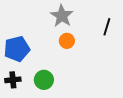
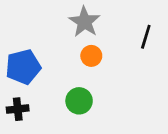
green circle: (44, 80) -> (79, 101), moved

